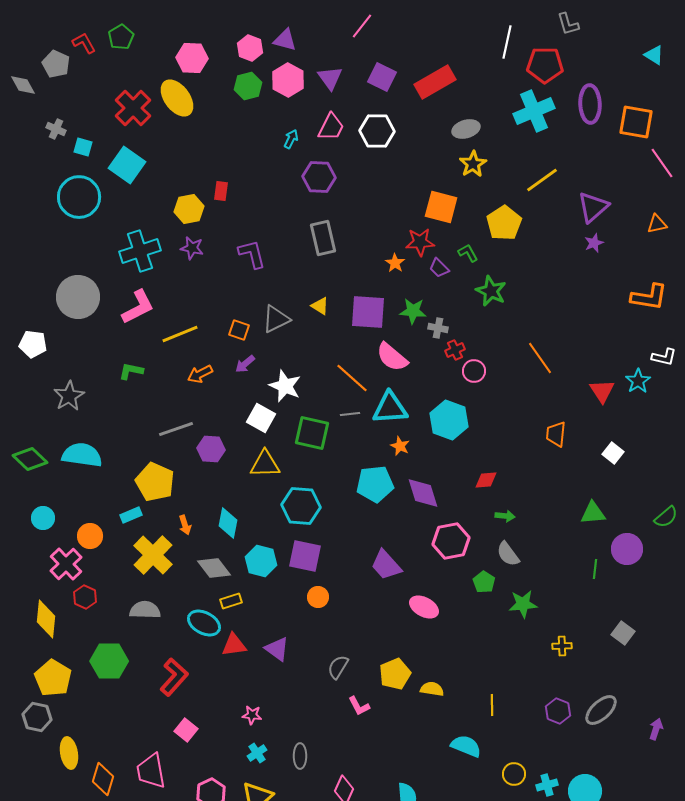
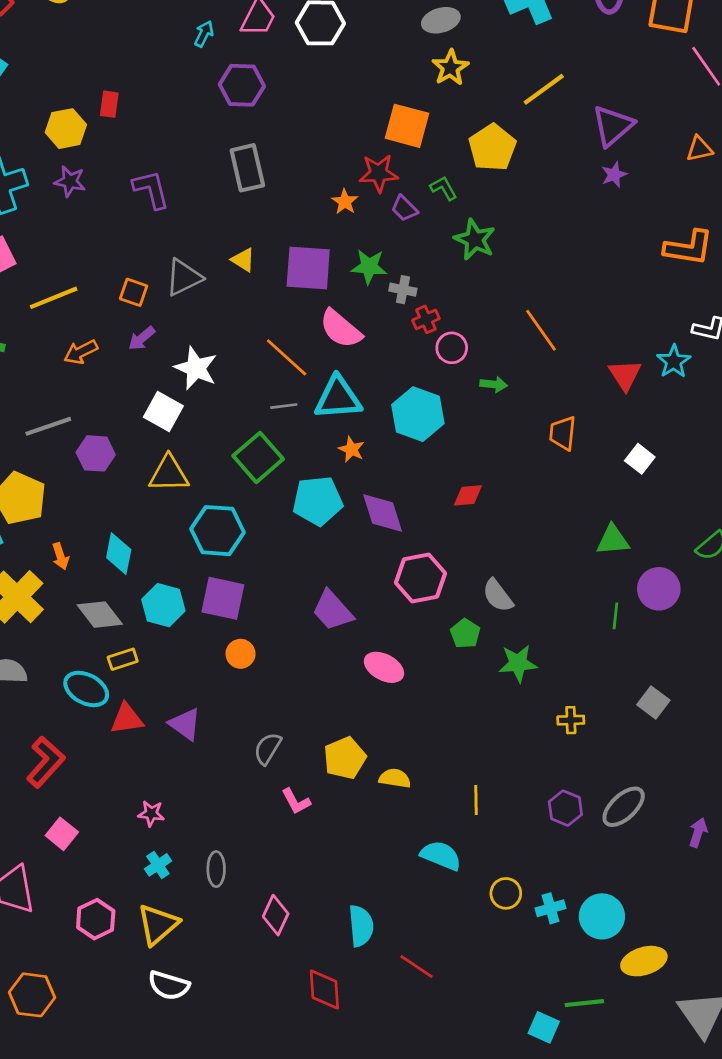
green square: (312, 433) -> (258, 457), moved, turned 36
green arrow: (505, 516) -> (494, 384), moved

